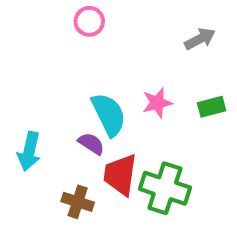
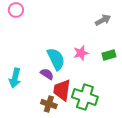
pink circle: (89, 21) -> (16, 10), moved
brown cross: (78, 202) -> (49, 104), moved

